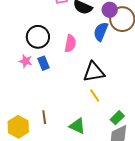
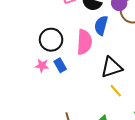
blue semicircle: (101, 32) -> (101, 25), moved
pink semicircle: (70, 44) -> (84, 42), size x1.4

